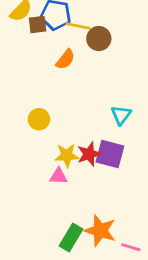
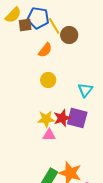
yellow line: (78, 26) -> (54, 26), turned 48
yellow circle: (39, 119) -> (48, 80), moved
pink triangle: (58, 176) -> (49, 135), moved

